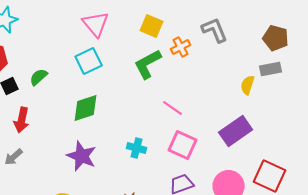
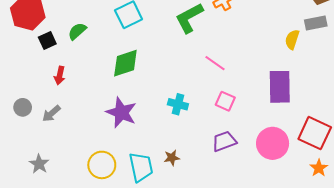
red arrow: (22, 120) -> (60, 75), size x0.7
purple rectangle: (236, 131) -> (280, 87), turned -56
pink square: (183, 145) -> (225, 101), size x0.7

